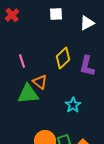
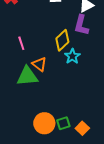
purple L-shape: (87, 66) -> (81, 25), moved
cyan star: (73, 105) -> (72, 56), moved

